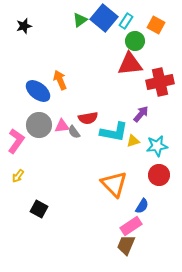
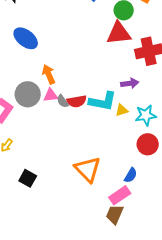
orange arrow: (60, 80) -> (49, 74), moved
blue ellipse: (38, 91) -> (26, 38), moved
purple arrow: (141, 114) -> (130, 83), turned 42
red semicircle: (88, 118) -> (77, 101), moved
orange triangle: (114, 184) -> (88, 169), moved

